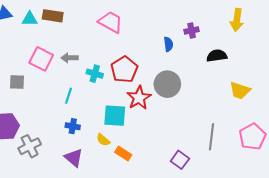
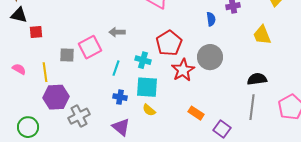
black semicircle: (217, 56) -> (257, 79), moved
pink square: (41, 59) -> (90, 47), moved, turned 35
cyan cross: (95, 74) -> (143, 60), moved
yellow trapezoid: (240, 90) -> (262, 35), moved, turned 50
cyan square: (115, 116) -> (147, 87), moved
orange rectangle: (123, 154) -> (196, 113), moved

